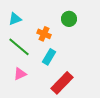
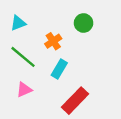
orange cross: (44, 34) -> (53, 41), turned 32

